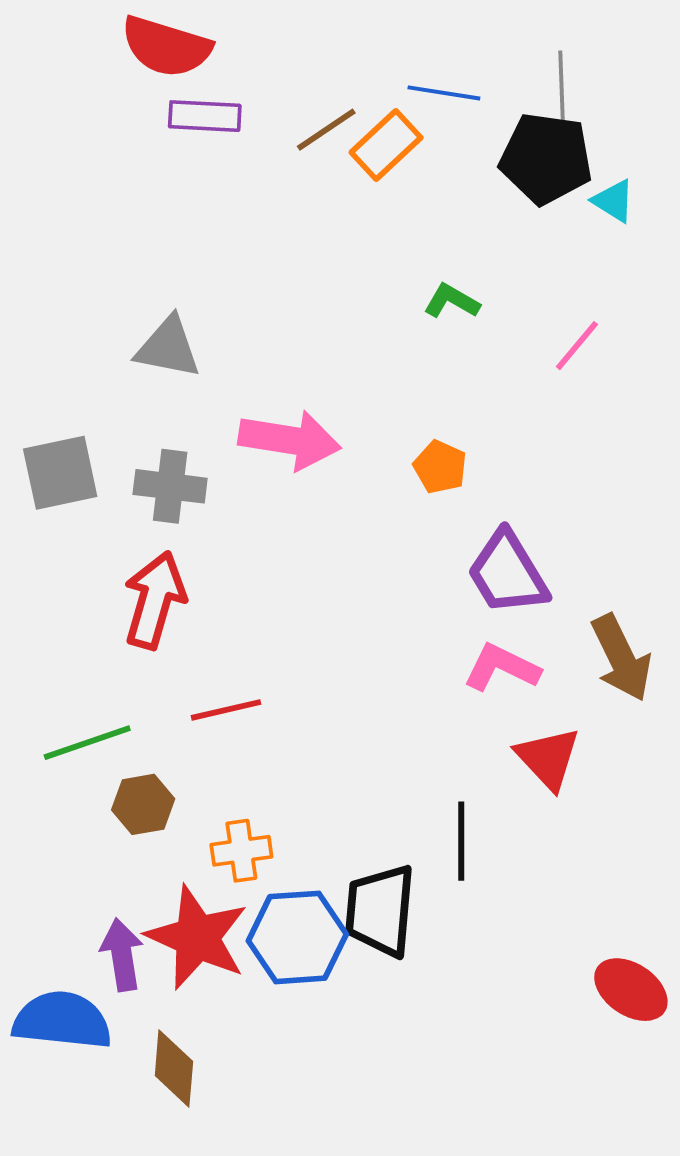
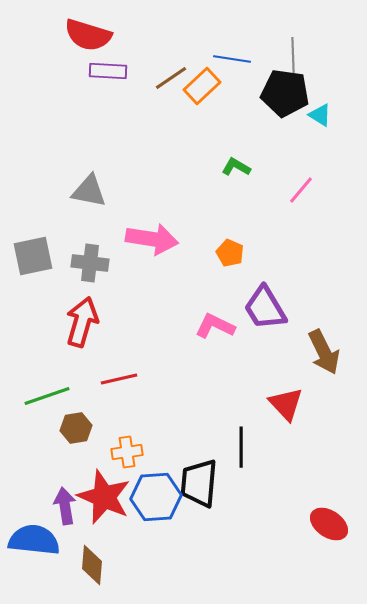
pink L-shape: (502, 668) -> (215, 326), moved

